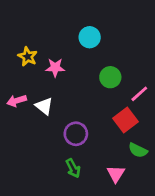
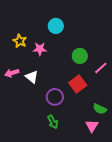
cyan circle: (90, 37) -> (56, 26), moved
red square: (125, 120) -> (78, 84), moved
pink triangle: (116, 174) -> (92, 126), moved

